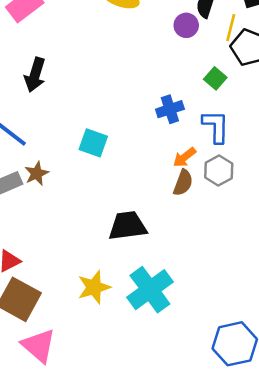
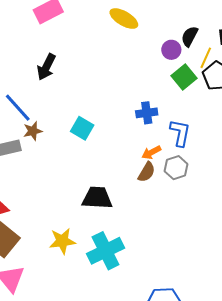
green square: (215, 78) -> (184, 77), moved, size x1.4
brown star: (37, 173) -> (33, 131), moved

